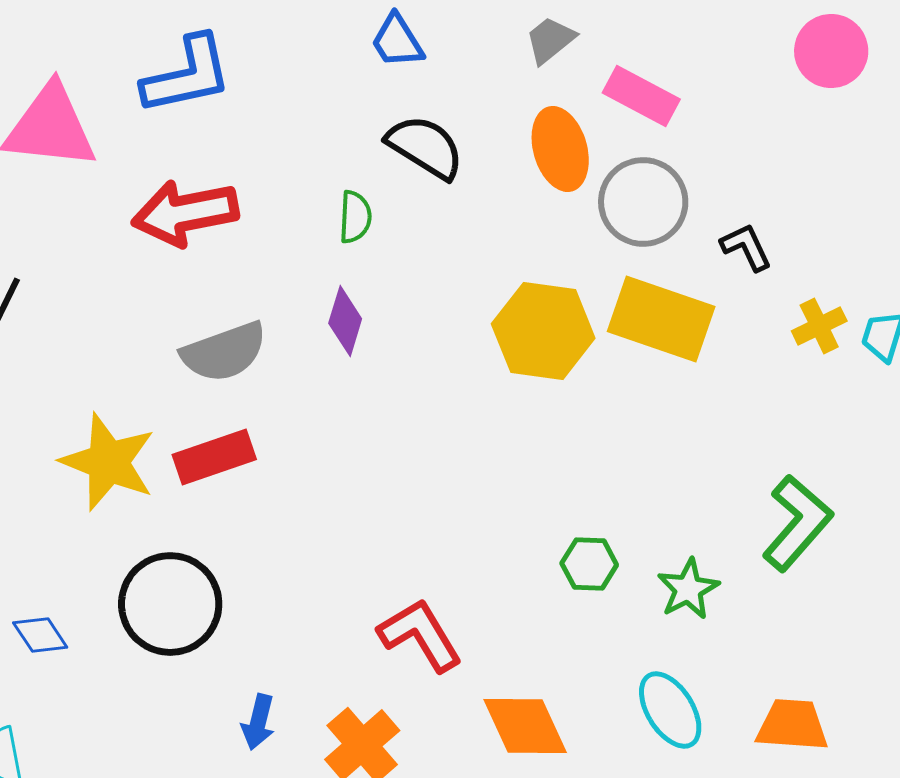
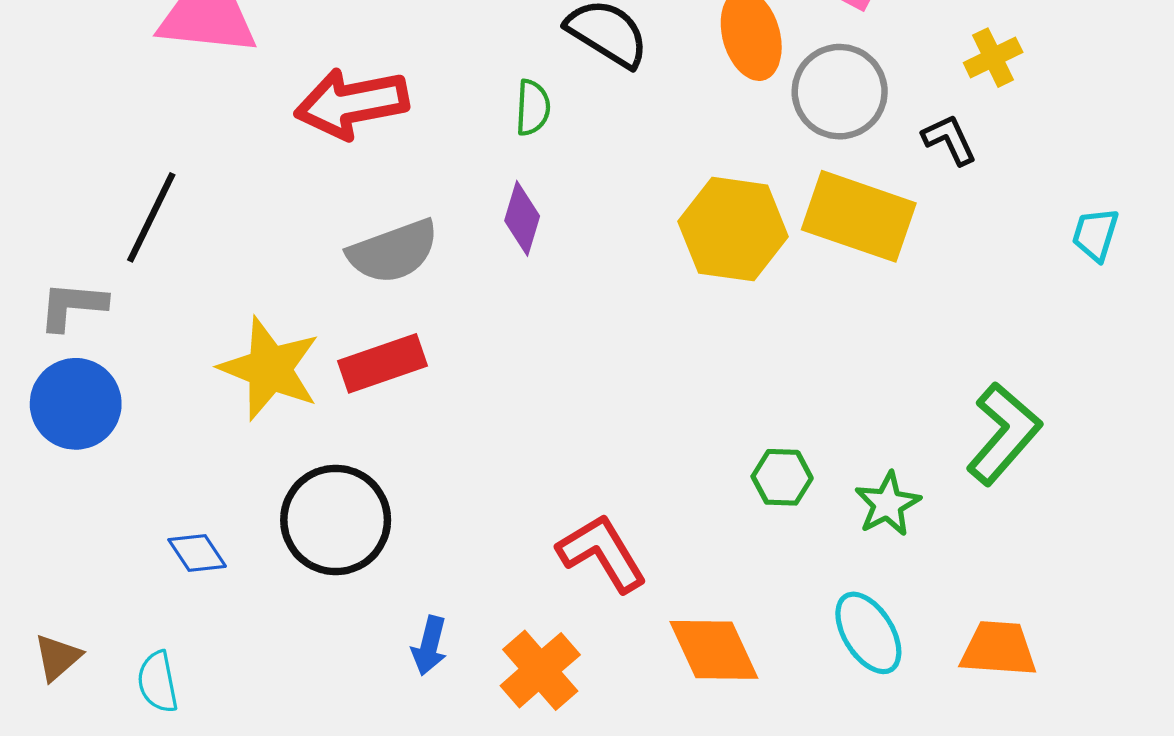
yellow cross: (819, 326) -> (993, 58), moved

